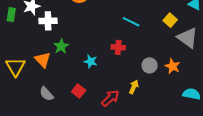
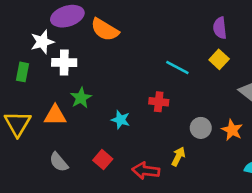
green rectangle: (11, 15) -> (22, 72), moved
yellow square: (170, 20) -> (219, 59), moved
orange triangle: (43, 60) -> (55, 115), turned -48
red arrow: (110, 98) -> (146, 171), turned -132

